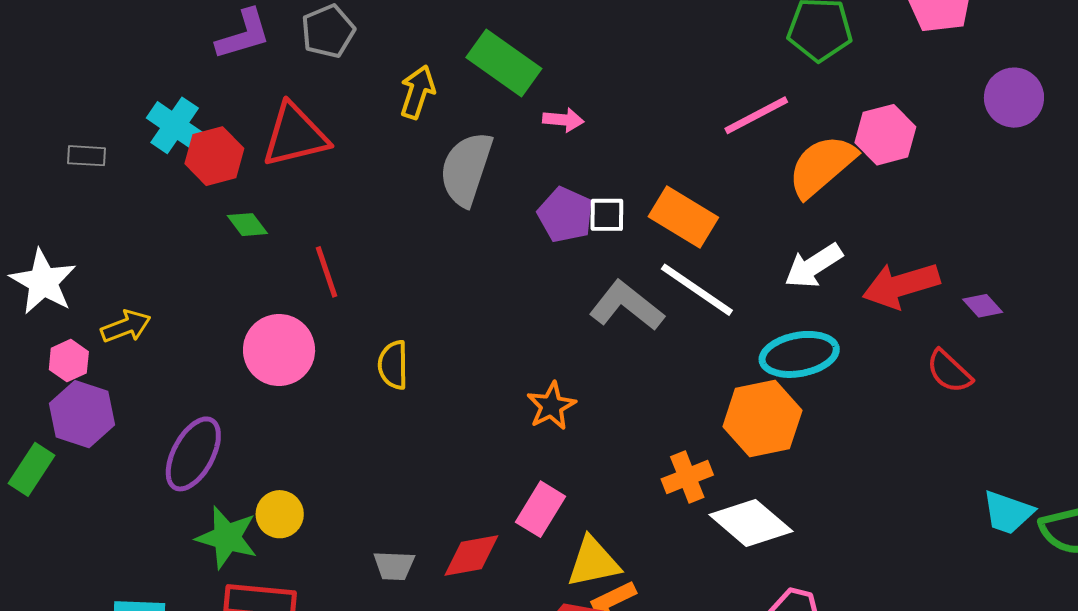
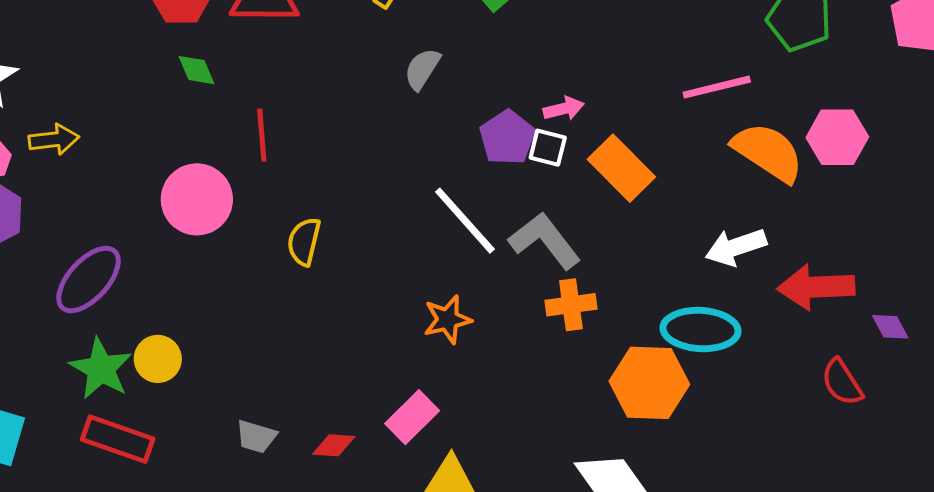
pink arrow: (563, 120) -> (564, 109), moved, turned -33
orange semicircle: (822, 166) -> (768, 152), turned 60
gray semicircle: (466, 169) -> (422, 69), size x0.6
white line: (697, 290) -> (465, 221), moved
orange cross: (687, 477) -> (571, 305), moved
red diamond: (471, 556) -> (334, 445), size x0.7

